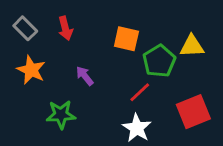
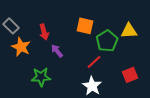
gray rectangle: (25, 28) -> (11, 26), moved
red arrow: (65, 28) -> (44, 32), moved
red square: (193, 112) -> (130, 75), size x0.7

